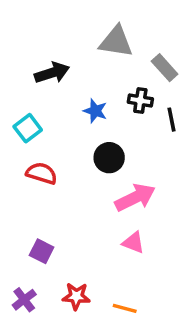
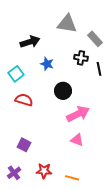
blue star: (95, 111) -> (47, 64), moved

